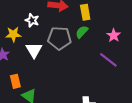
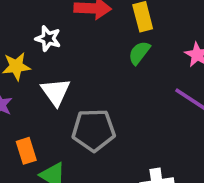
gray pentagon: (59, 38) -> (94, 130), moved

